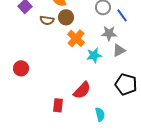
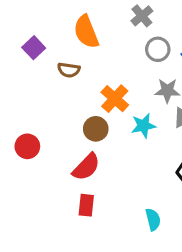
brown circle: (66, 17) -> (96, 129), moved
red semicircle: (82, 90) -> (86, 167), moved

